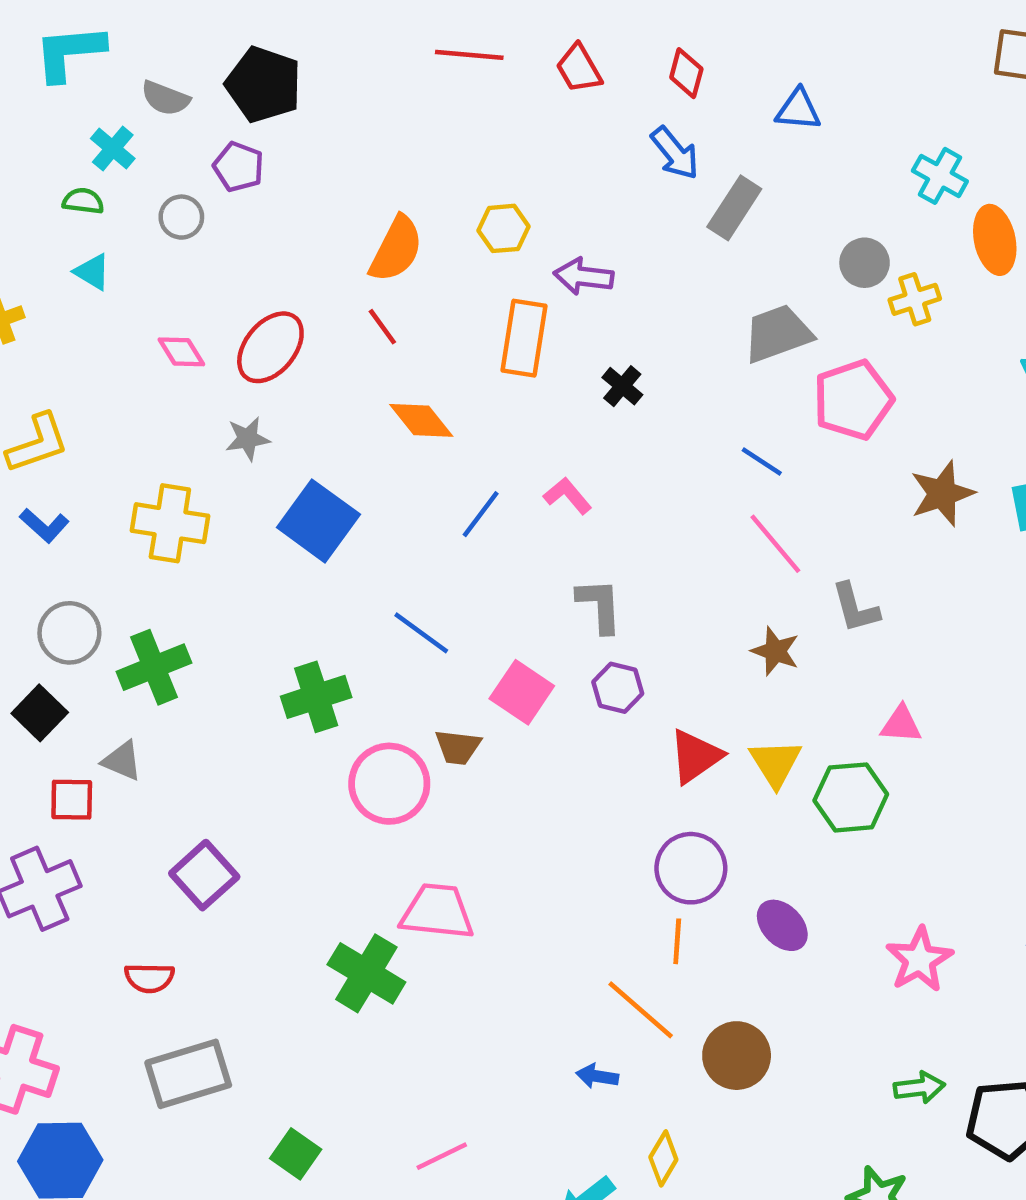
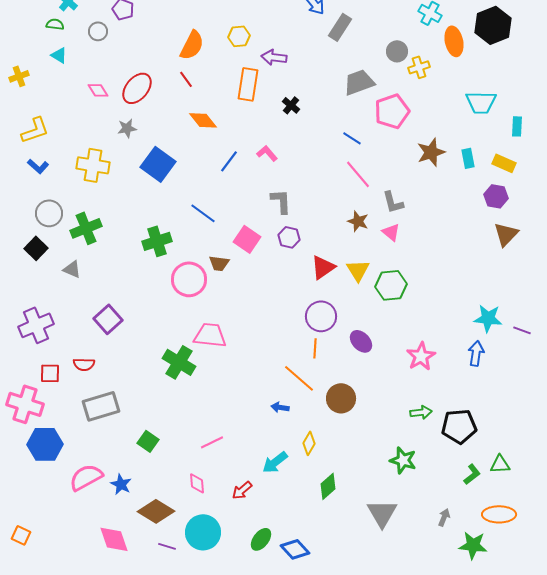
pink triangle: (901, 724) -> (391, 232), moved, turned 36
red square: (72, 800) -> (50, 373), moved

